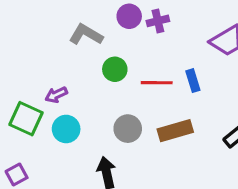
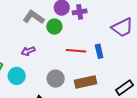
green circle: (115, 69) -> (54, 27), moved
purple arrow: (56, 95) -> (28, 51), moved

